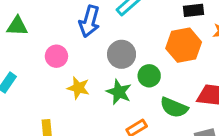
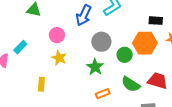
green circle: (149, 76) -> (125, 55), moved
yellow star: (78, 88) -> (59, 58), moved

